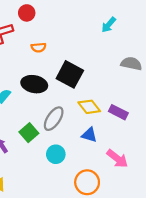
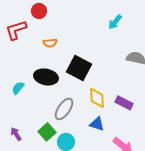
yellow diamond: (89, 107) -> (97, 98), turned 35
green square: (29, 133) -> (47, 132), moved

